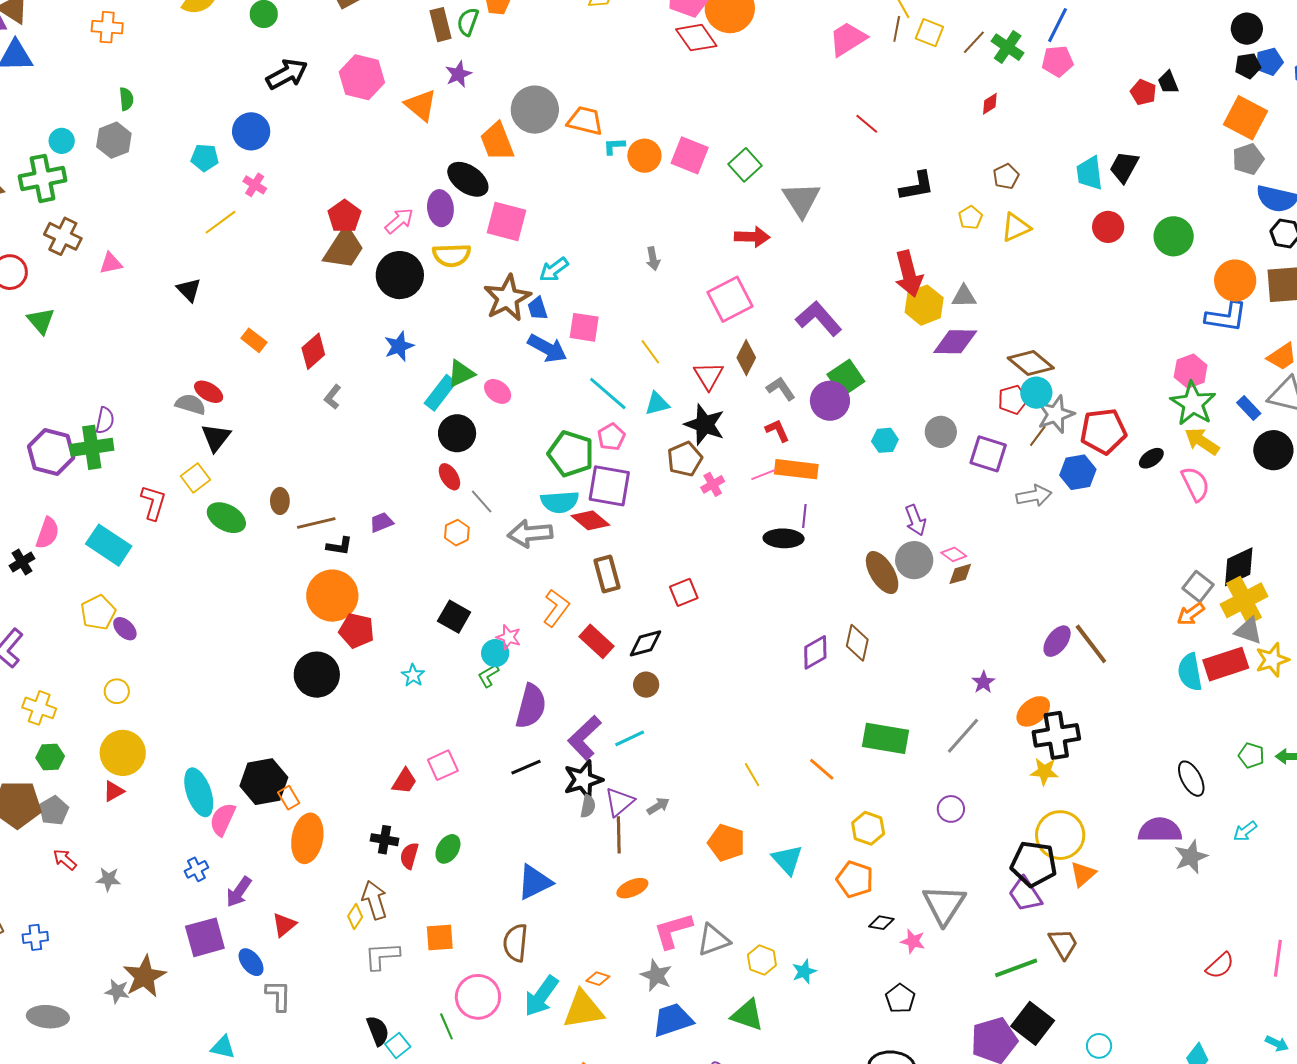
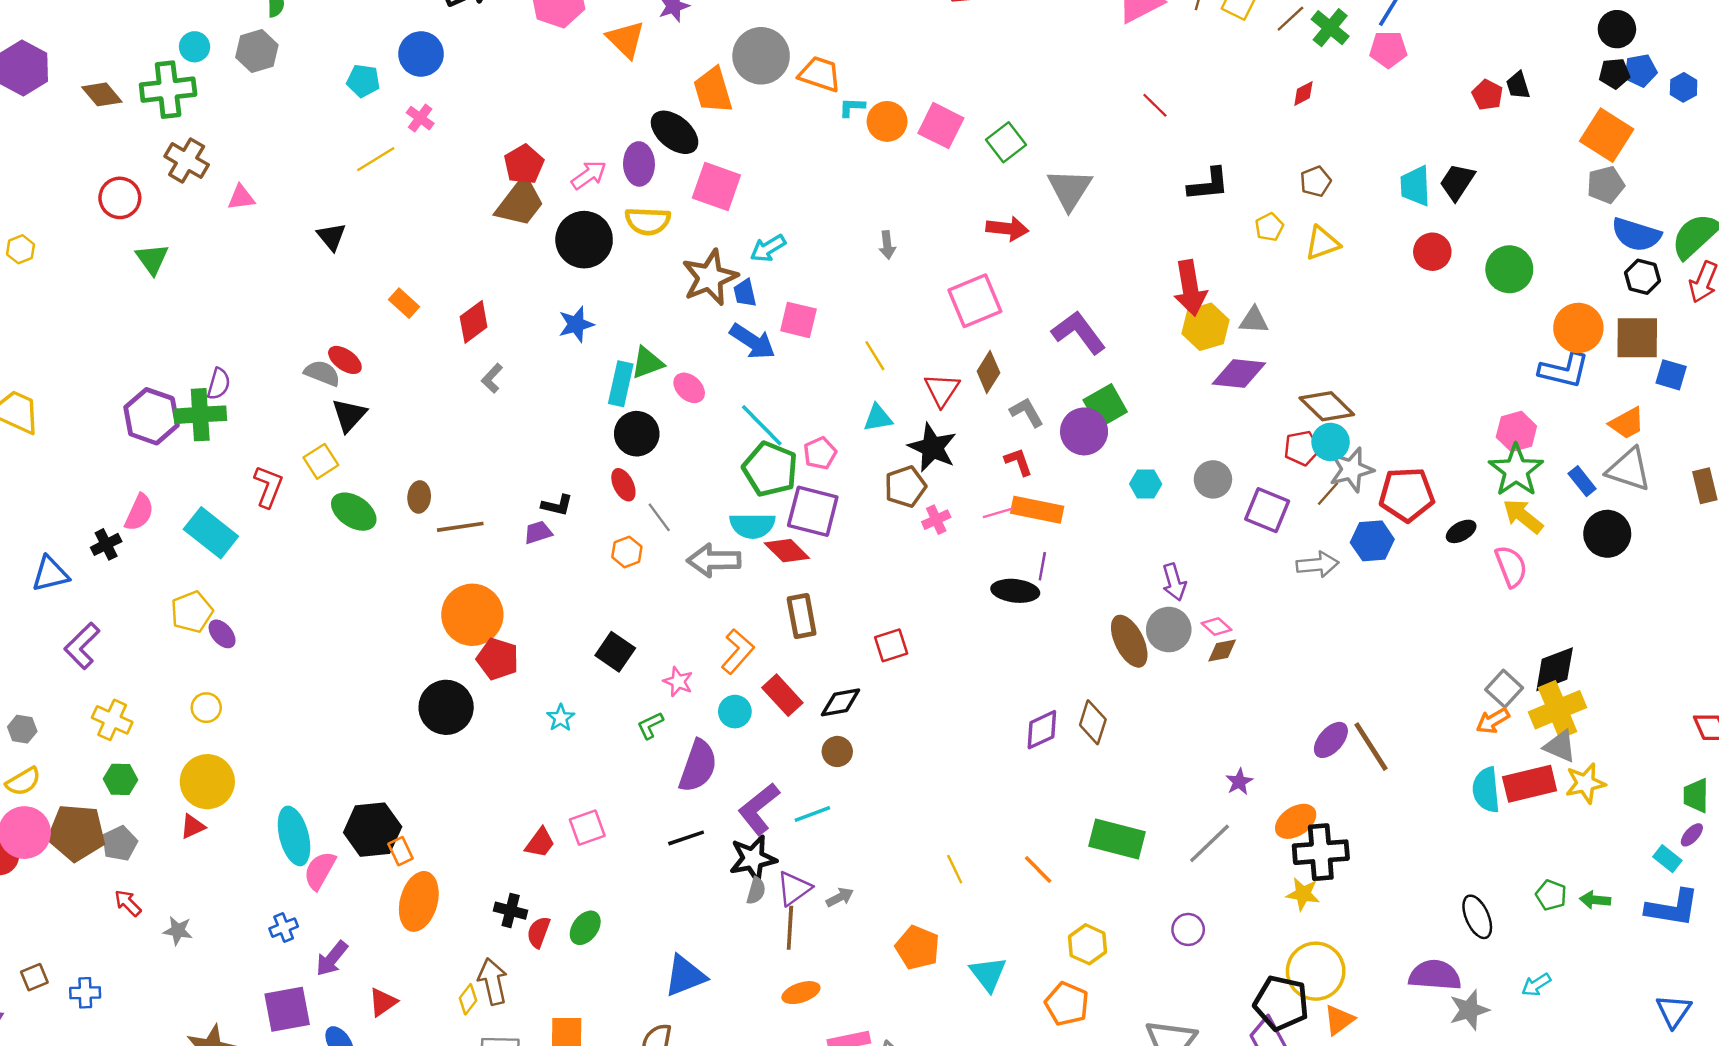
cyan rectangle: (440, 393) -> (621, 384), turned -30
cyan line: (608, 393) -> (762, 425), moved
black L-shape: (339, 546) -> (557, 505), moved
cyan circle: (495, 653) -> (735, 712), moved

